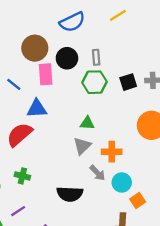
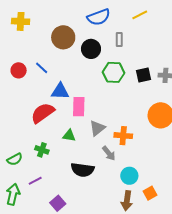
gray rectangle: (96, 57) -> (119, 40), moved
pink rectangle: (46, 74) -> (79, 107), moved
green triangle: (87, 123) -> (69, 135), moved
cyan circle: (122, 182) -> (129, 176), moved
orange square: (138, 200) -> (150, 193), moved

